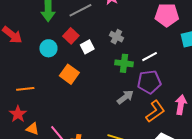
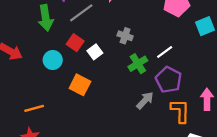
green cross: (124, 63) -> (138, 64), turned -30
purple pentagon: (149, 82) -> (169, 80), turned -30
orange L-shape: (155, 111) -> (180, 111), turned -45

